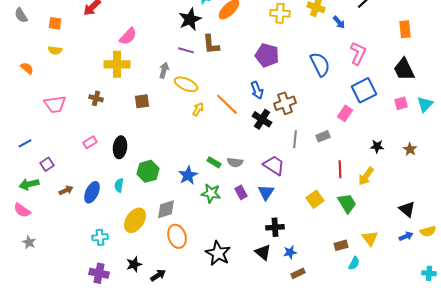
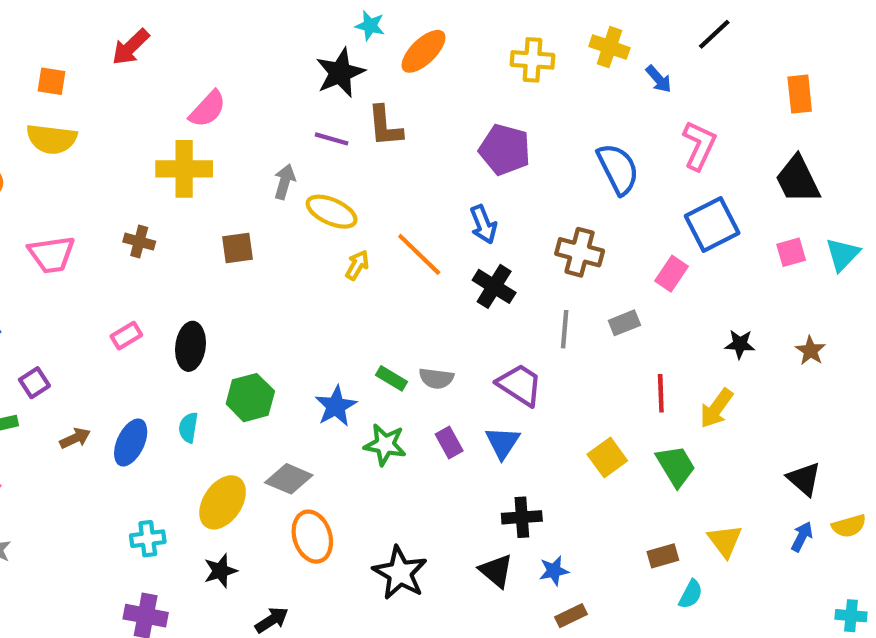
yellow semicircle: (55, 50) -> (52, 139), size x1.6
brown cross: (285, 103) -> (580, 252), moved, turned 35
gray diamond: (166, 209) -> (289, 479), turned 40
blue arrow: (406, 236) -> (802, 537), turned -40
black star: (134, 264) -> (220, 571), moved

